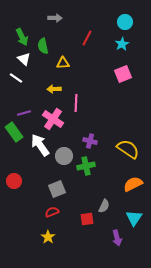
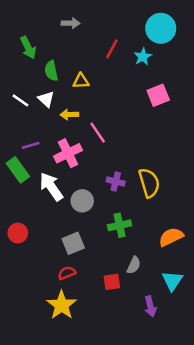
cyan circle: (125, 22) -> (161, 28), size x1.5
cyan star: (122, 44) -> (143, 57), moved
green semicircle: (43, 46) -> (51, 71), moved
white triangle: (24, 59) -> (46, 99), moved
pink line: (76, 103) -> (98, 133), turned -36
pink cross: (53, 119) -> (68, 153), turned 30
yellow semicircle: (128, 149) -> (149, 183), moved, turned 40
green cross: (86, 166) -> (120, 225), moved
yellow star: (48, 237) -> (62, 305), size x1.6

